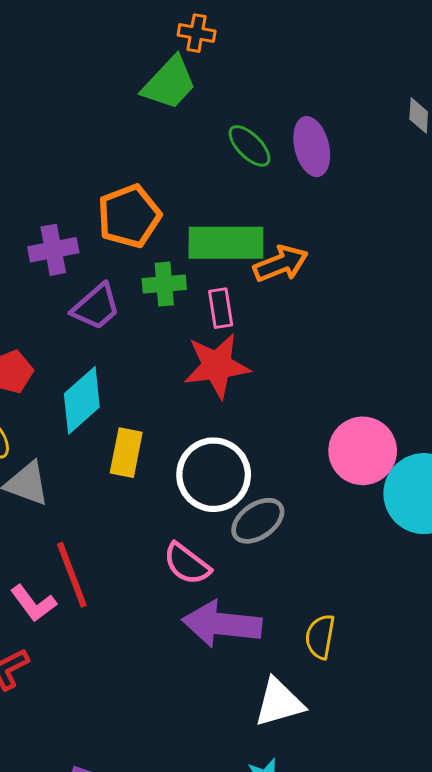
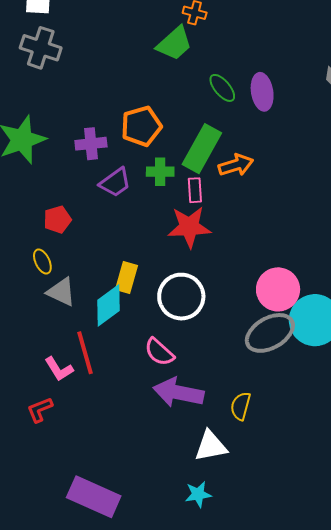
green rectangle: (226, 243) -> (202, 149), turned -66
cyan diamond: (82, 400) -> (108, 305), moved
gray ellipse: (258, 521) -> (270, 333), moved, size x1.4

